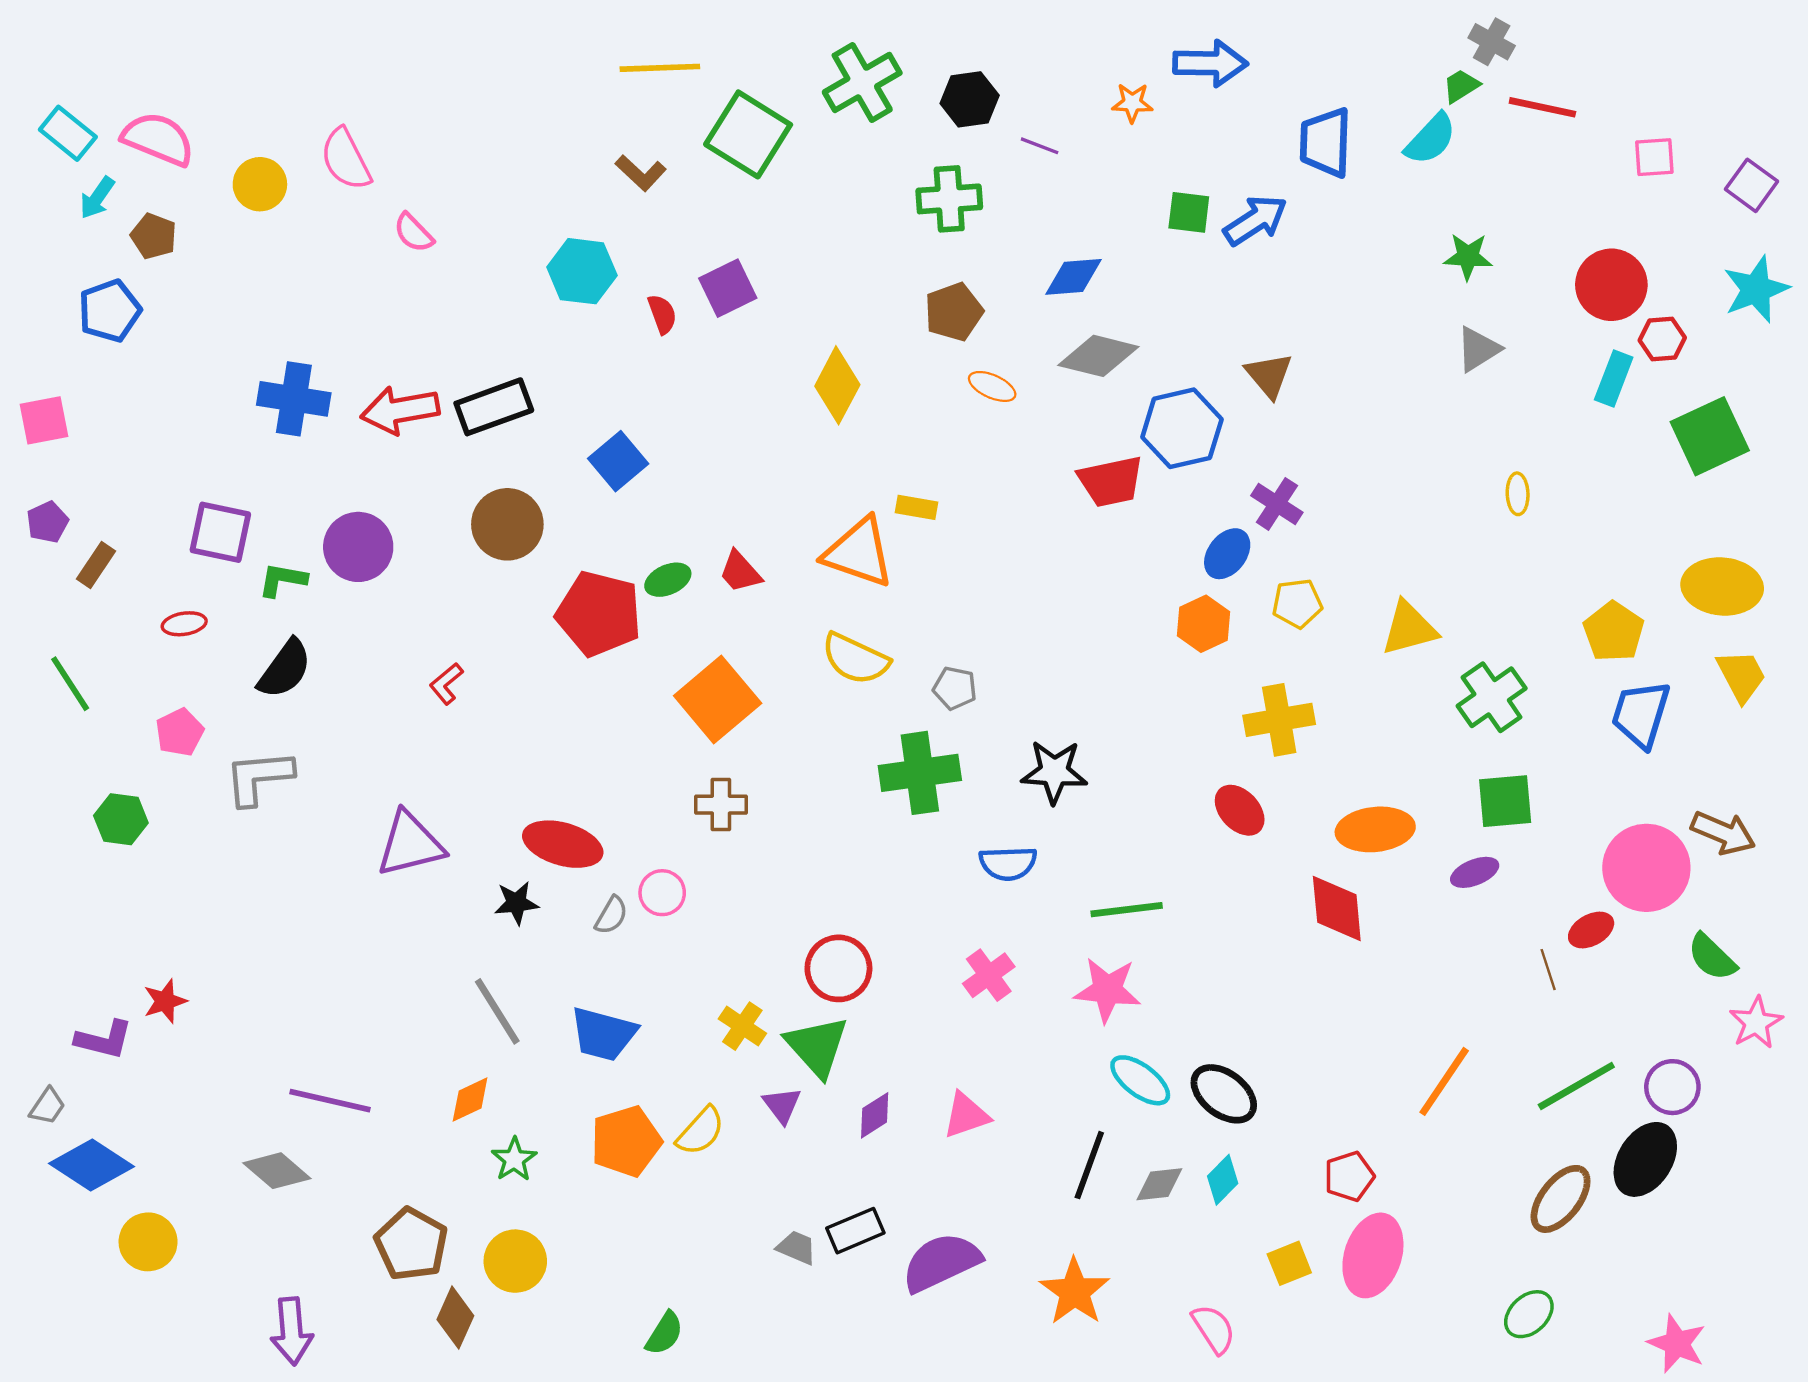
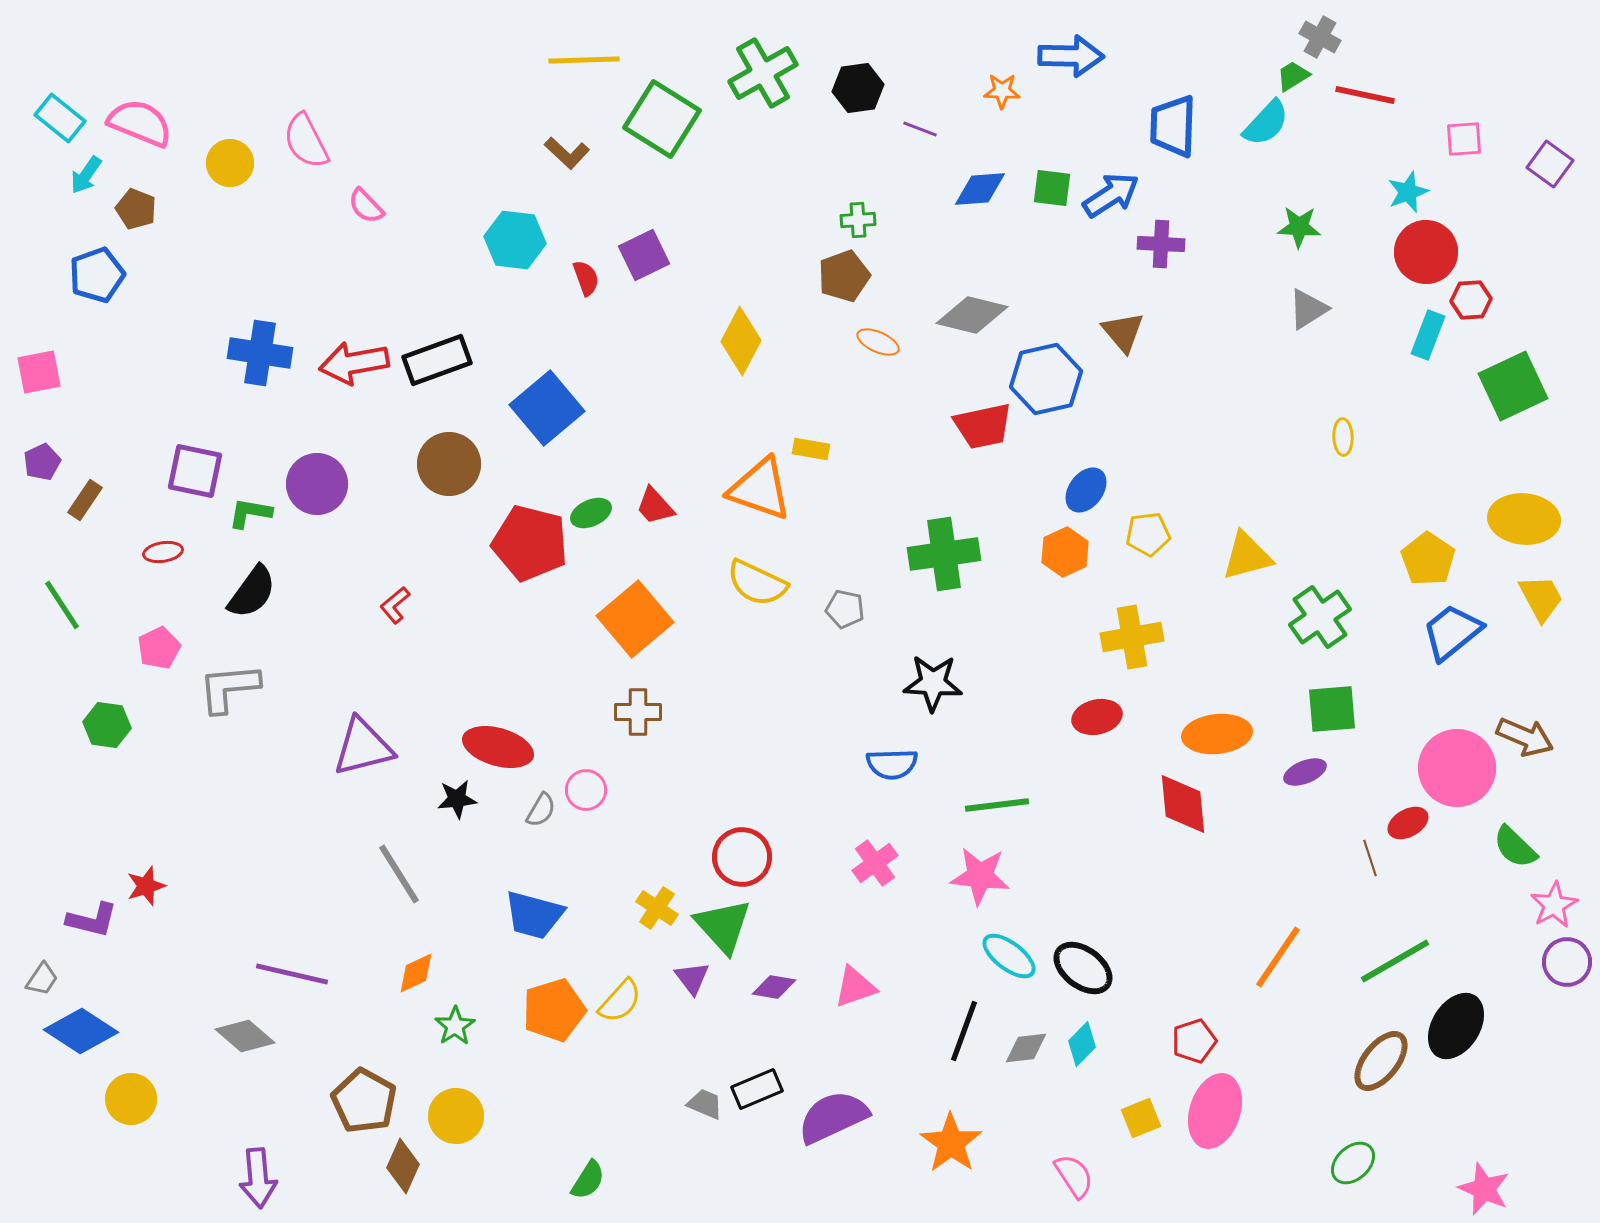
green cross: (949, 199) -> (858, 220), moved, size x0.6
blue diamond: (1074, 277) -> (980, 189), moved
cyan star: (1756, 289) -> (1408, 192), moved, size x0.7
blue square: (618, 461) -> (547, 408), size x1.4
purple cross: (1277, 504) -> (1161, 244), moved, turned -30
blue trapezoid: (1641, 714) -> (1452, 632), turned 34
green cross: (920, 773) -> (944, 554), moved
red ellipse: (1240, 810) -> (1097, 717), turned -60
gray line: (497, 1011) -> (399, 874), moved
purple circle: (1672, 1087) -> (1567, 962), moved
purple diamond: (875, 1115) -> (774, 987), turned 42

